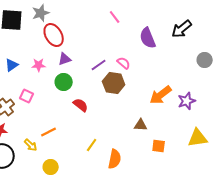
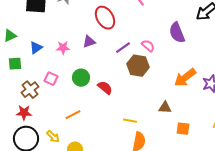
red ellipse: (54, 35) -> (105, 18), moved
purple semicircle: (148, 38) -> (177, 33), moved
green circle: (64, 82) -> (81, 78), moved
yellow arrow: (31, 145) -> (53, 137), moved
yellow line: (92, 145) -> (130, 121), moved, turned 64

